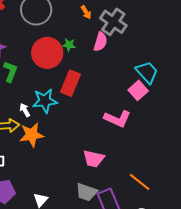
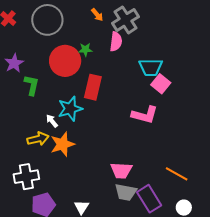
gray cross: (113, 22) -> (126, 20), turned 32
cyan trapezoid: (147, 72) -> (151, 67), moved, turned 140
pink trapezoid: (94, 159) -> (121, 170), moved

